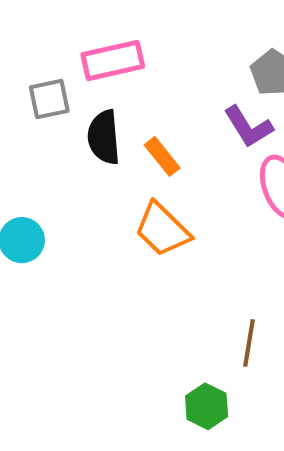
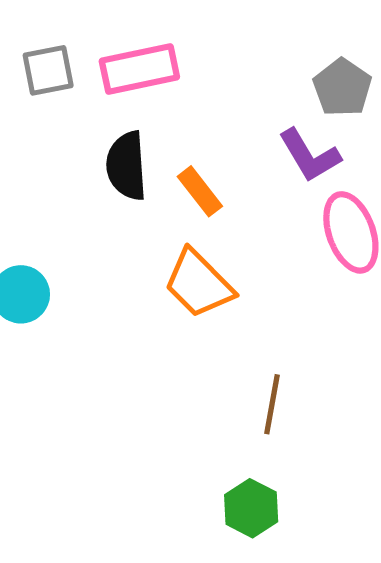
gray square: (49, 99) -> (48, 70), moved
brown line: (249, 343) -> (272, 404), moved

